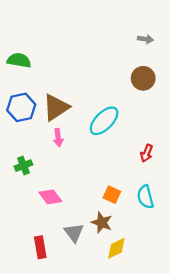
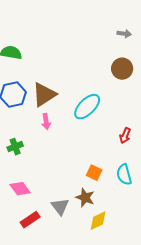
pink diamond: (50, 197) -> (20, 189), moved
red rectangle: (40, 247) -> (30, 220), turned 66

